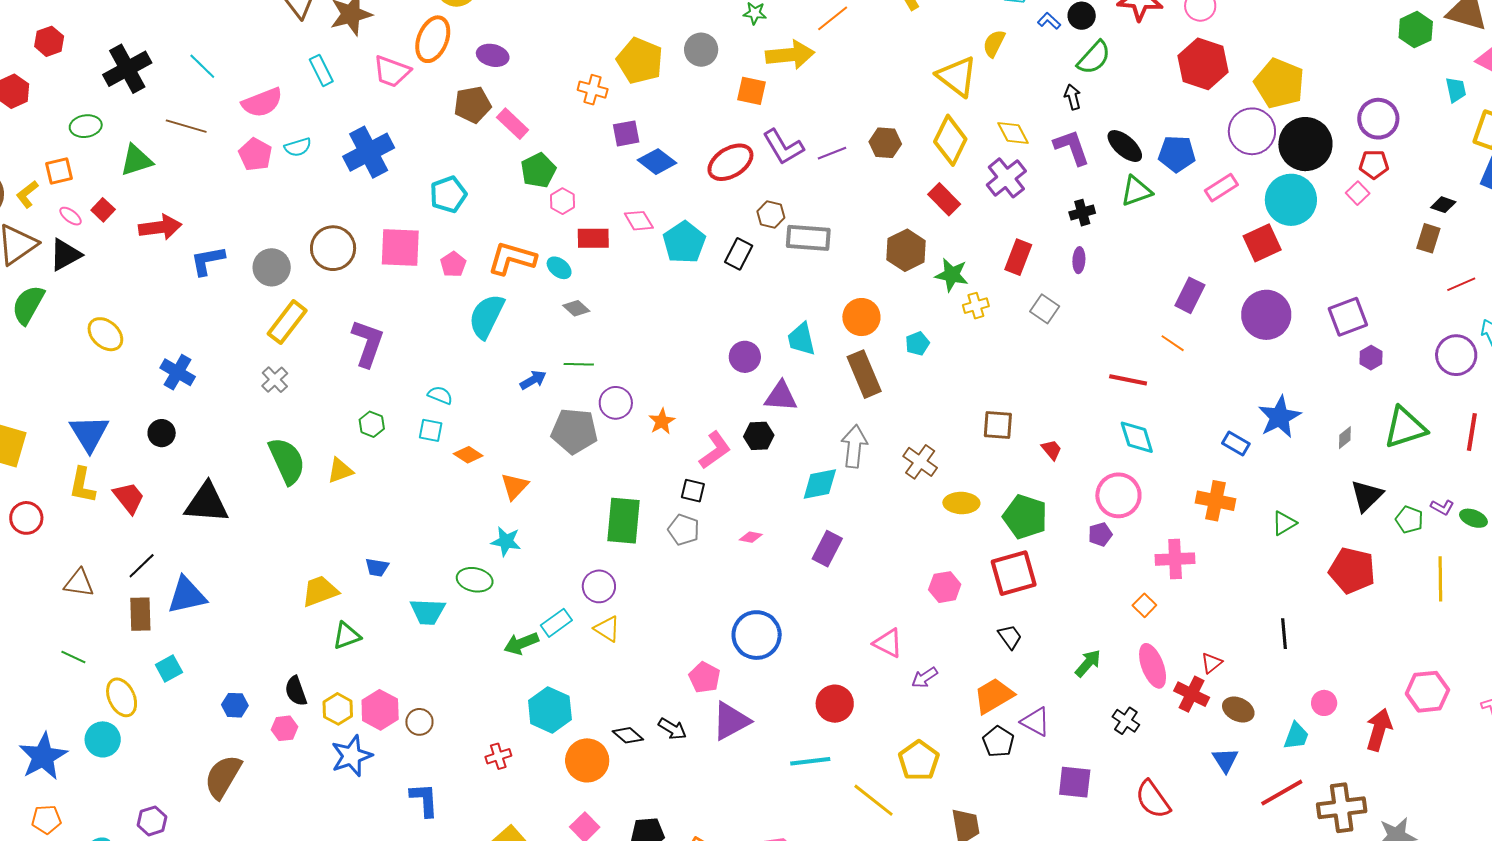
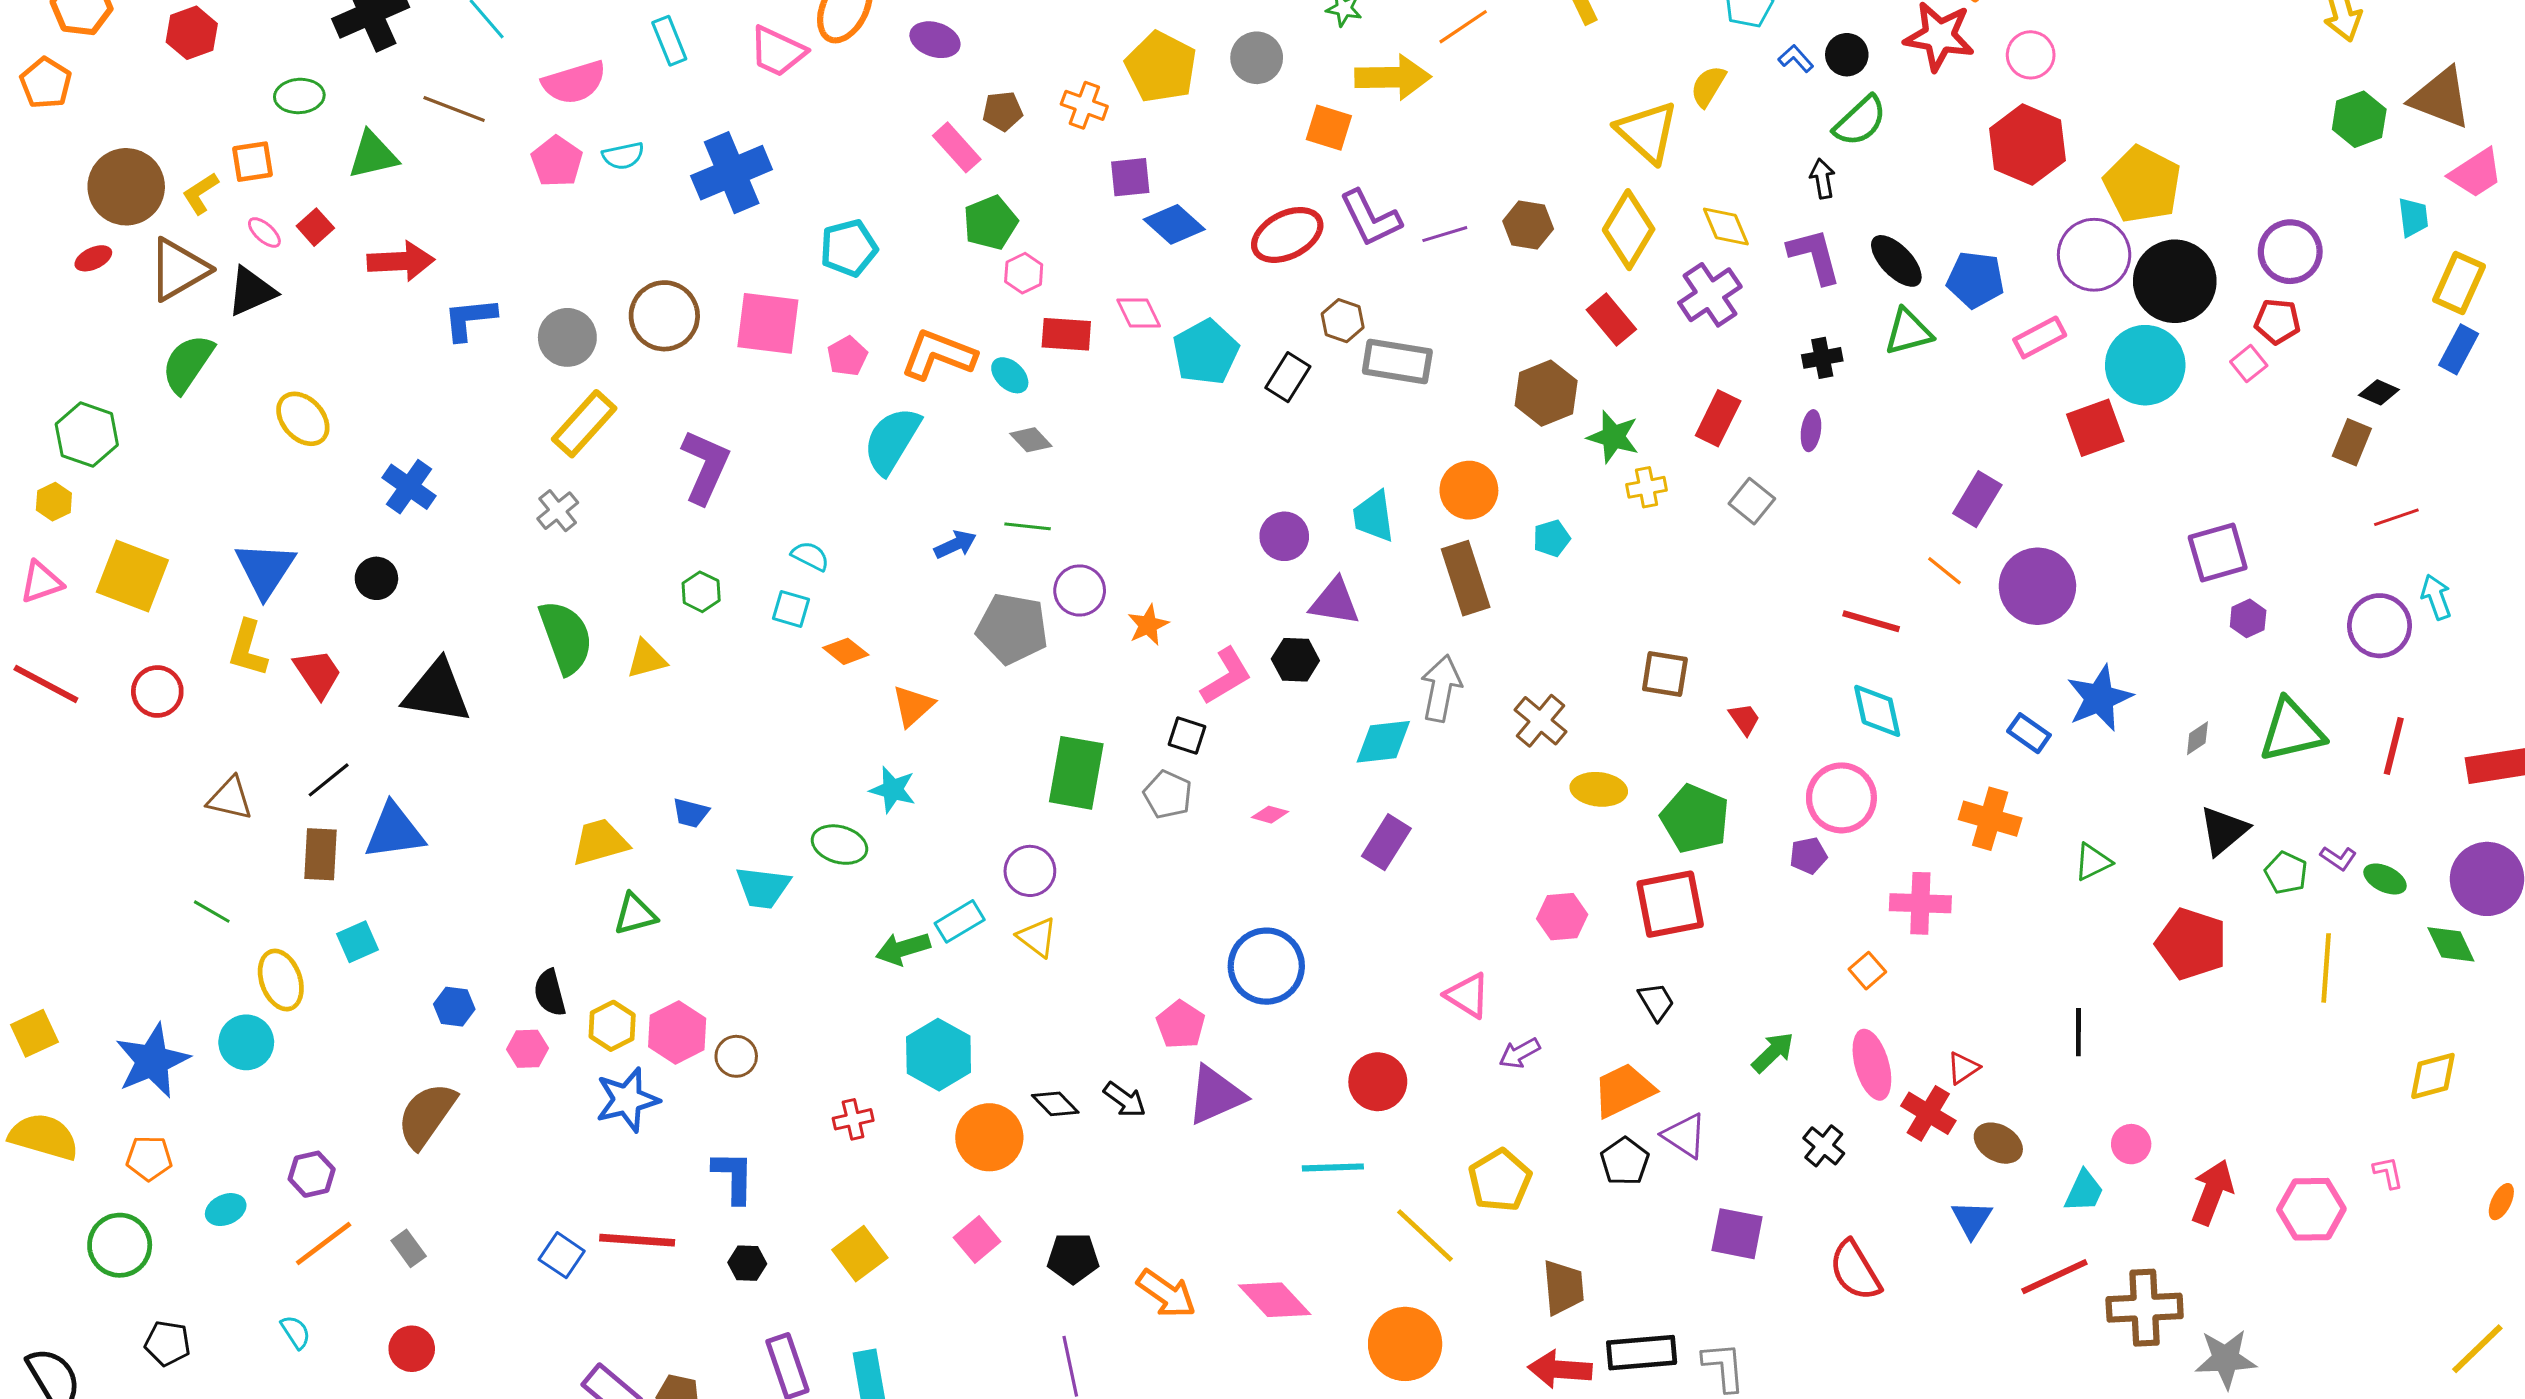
brown pentagon: (472, 105) -> (1003, 111), moved, size x0.7
purple circle: (1266, 315) -> (2037, 586), moved
pink hexagon: (1427, 692) -> (2311, 1209), moved

